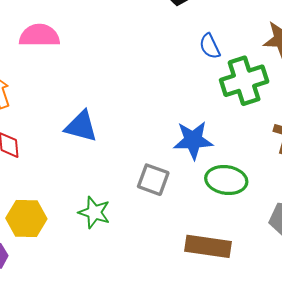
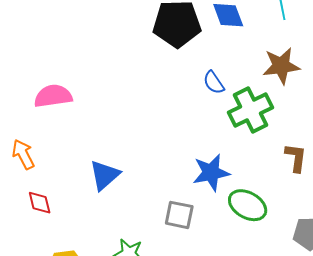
blue triangle: (81, 126) -> (105, 175), turned -48
green ellipse: (226, 180) -> (248, 205), turned 30

